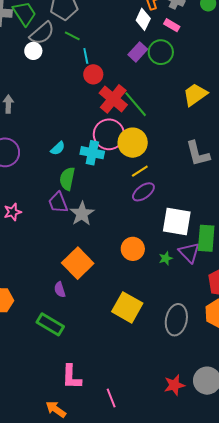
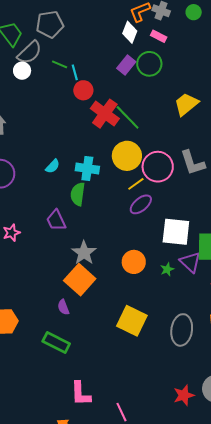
green line: (72, 36) -> (60, 64), moved
pink circle: (109, 134) -> (158, 167), moved
green semicircle: (67, 179) -> (78, 194), moved
gray star: (82, 214) -> (84, 253), moved

